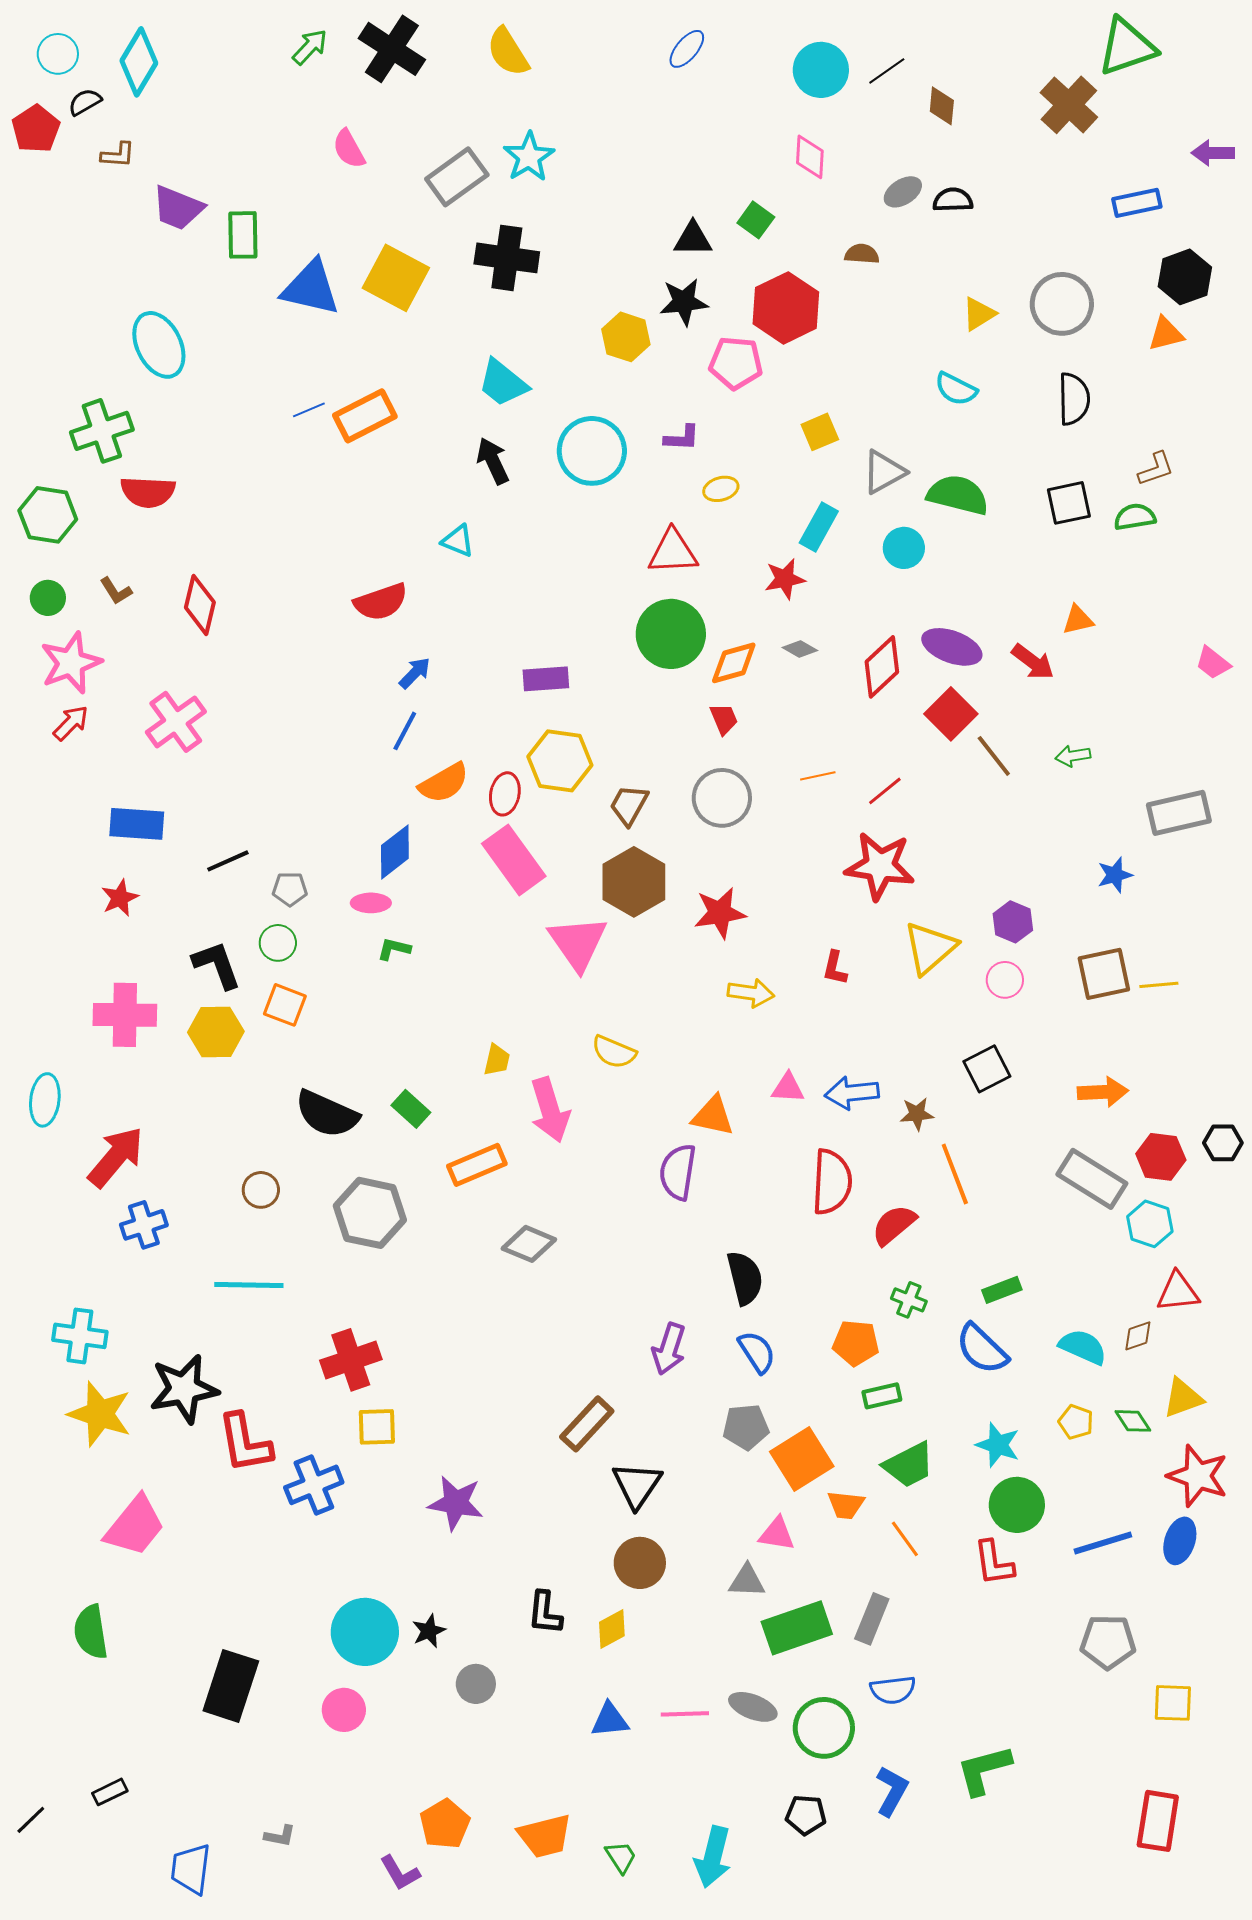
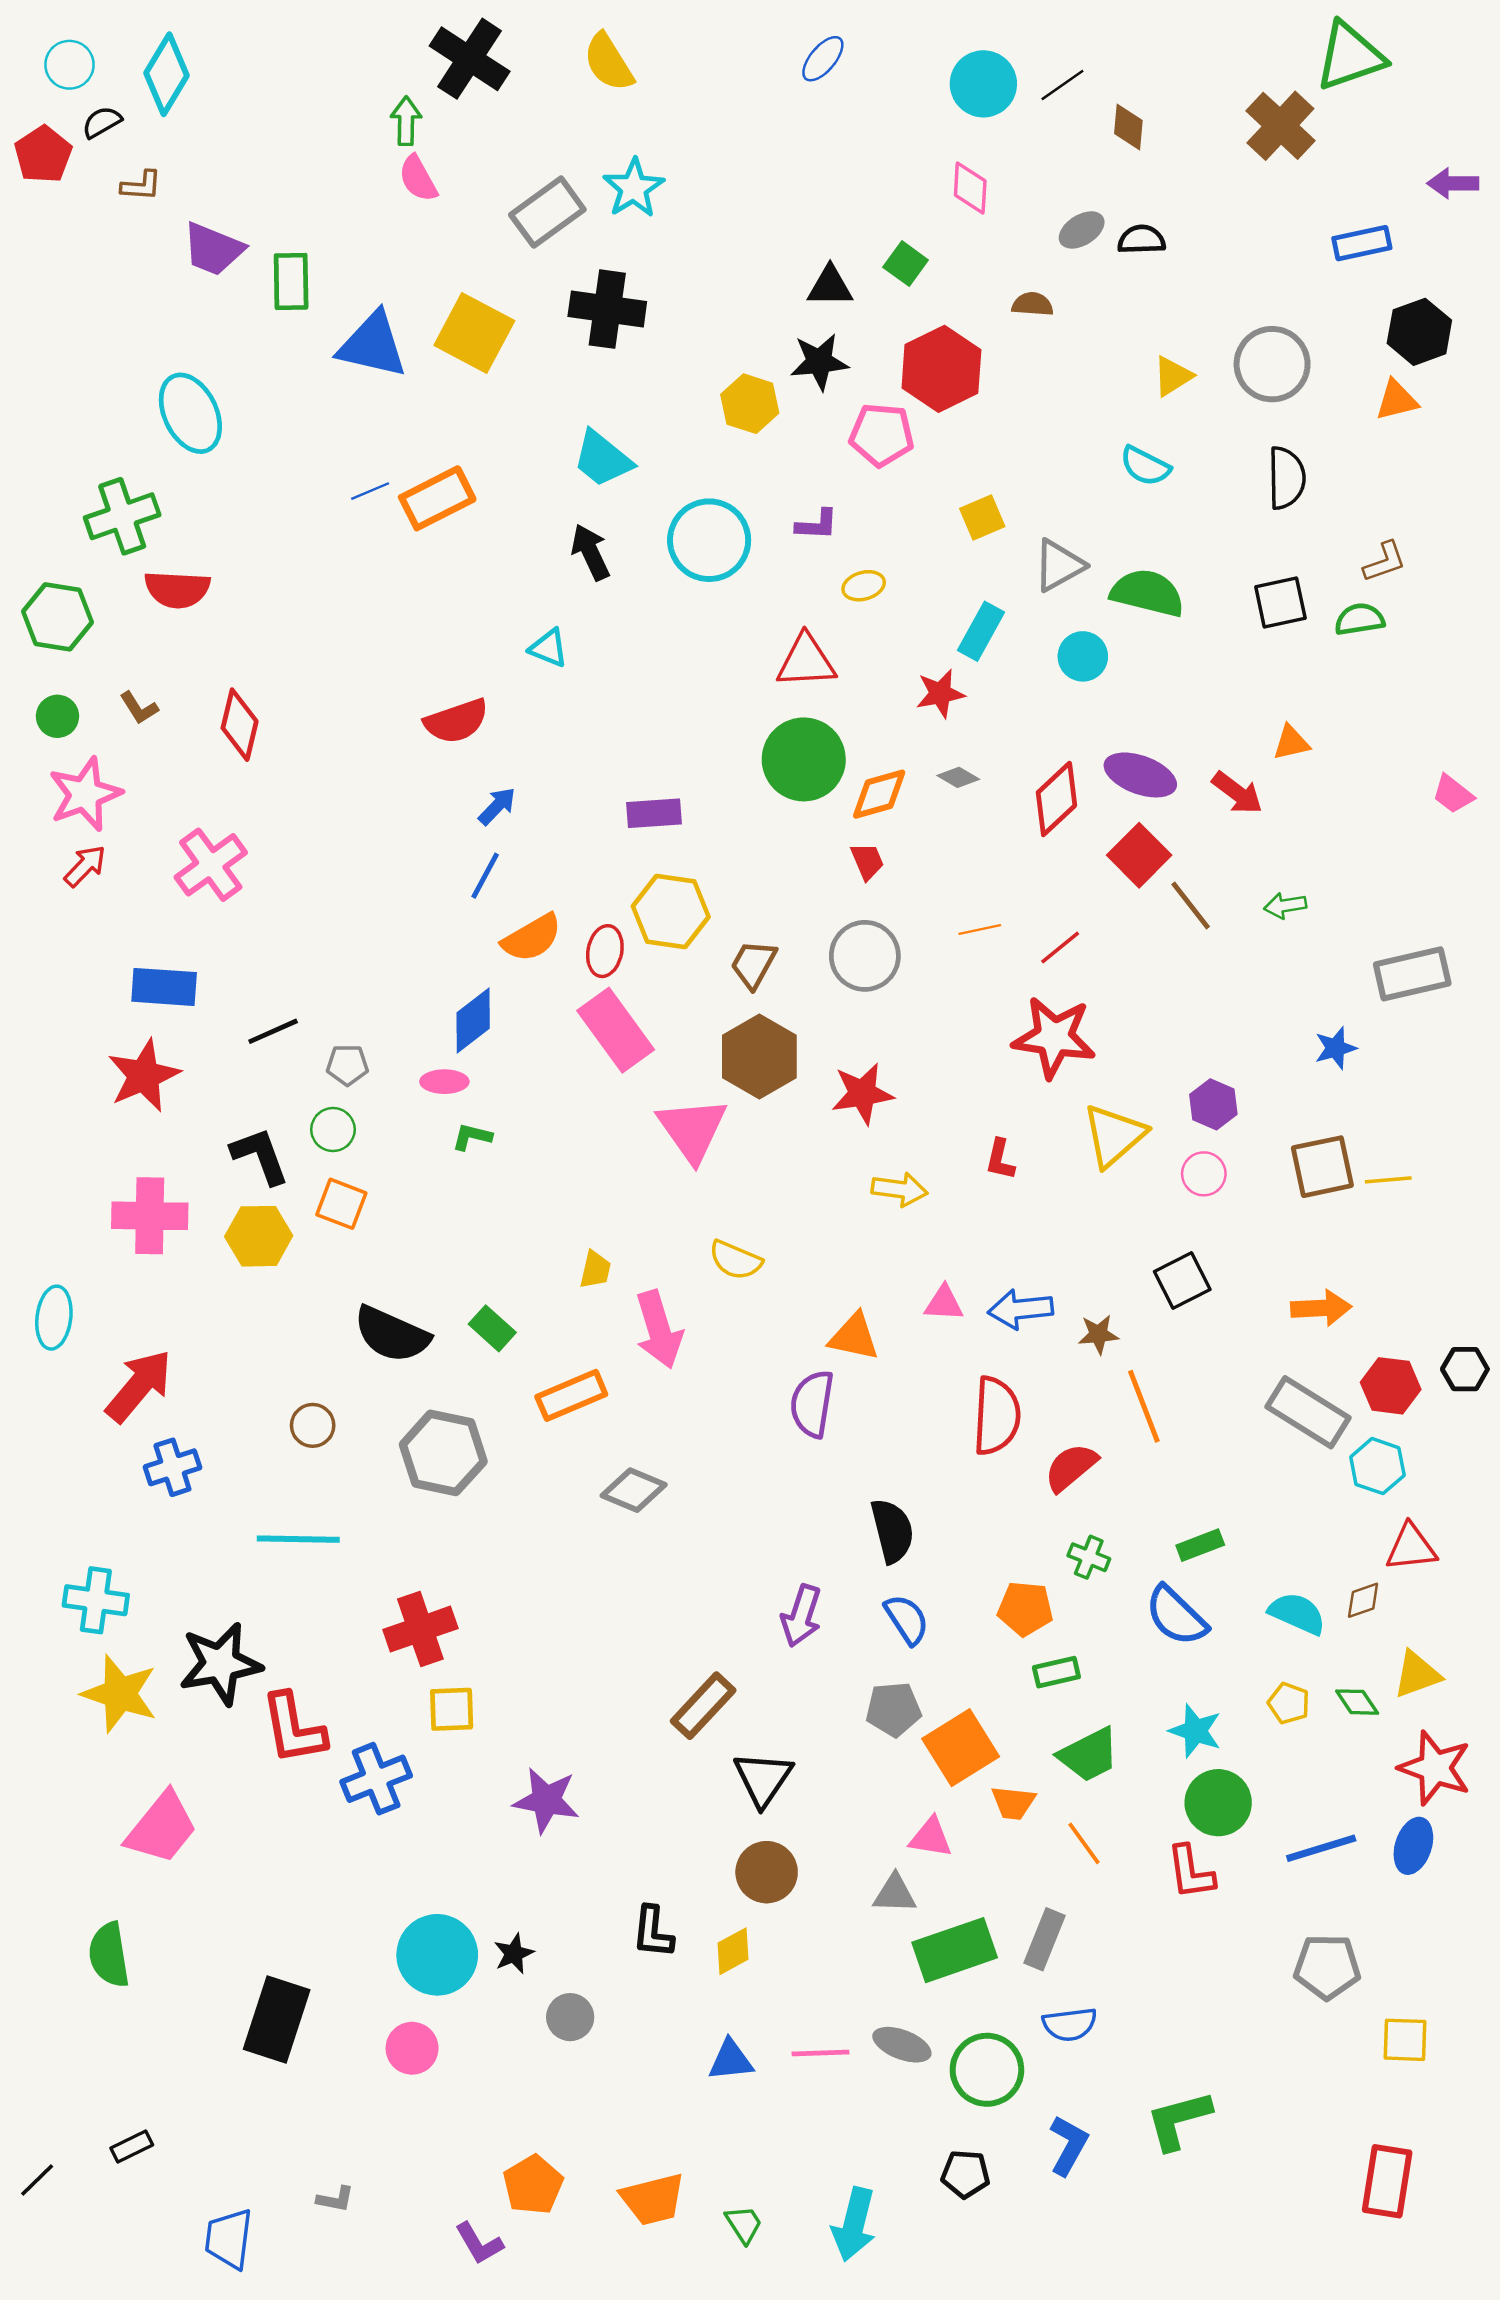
green arrow: (310, 47) -> (406, 121), moved, turned -42
red star: (120, 898) -> (144, 1076), size x1.6

